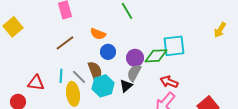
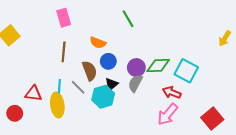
brown line: (65, 43) -> (64, 52), turned -48
cyan square: (174, 46) -> (186, 71), moved, turned 35
brown semicircle: (95, 71) -> (90, 71), moved
black triangle: (126, 86) -> (111, 84), moved
yellow ellipse: (73, 94) -> (57, 105), moved

